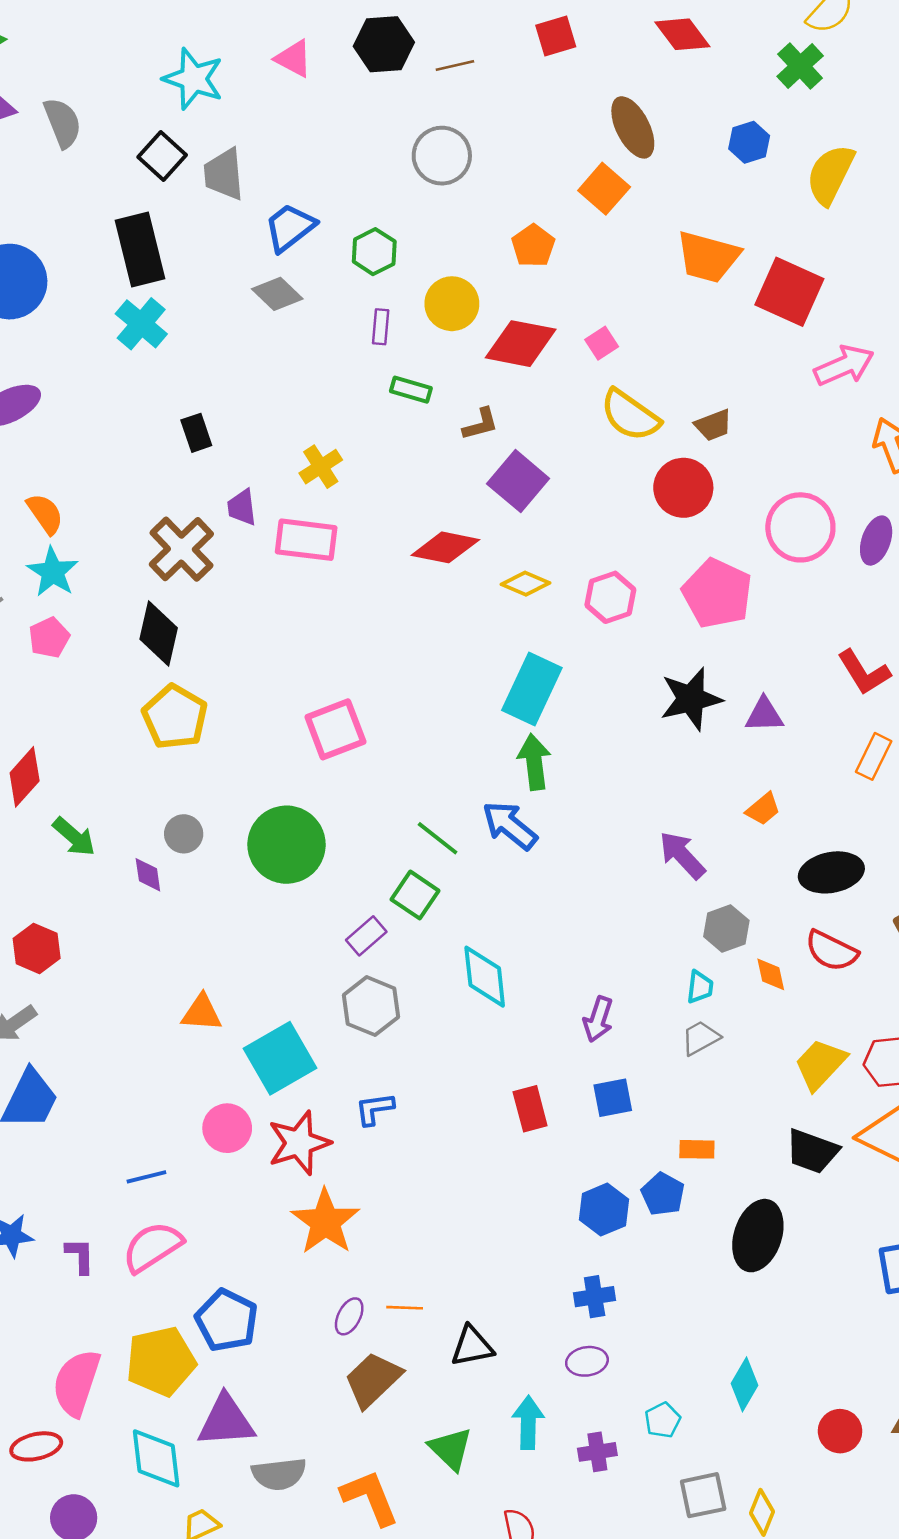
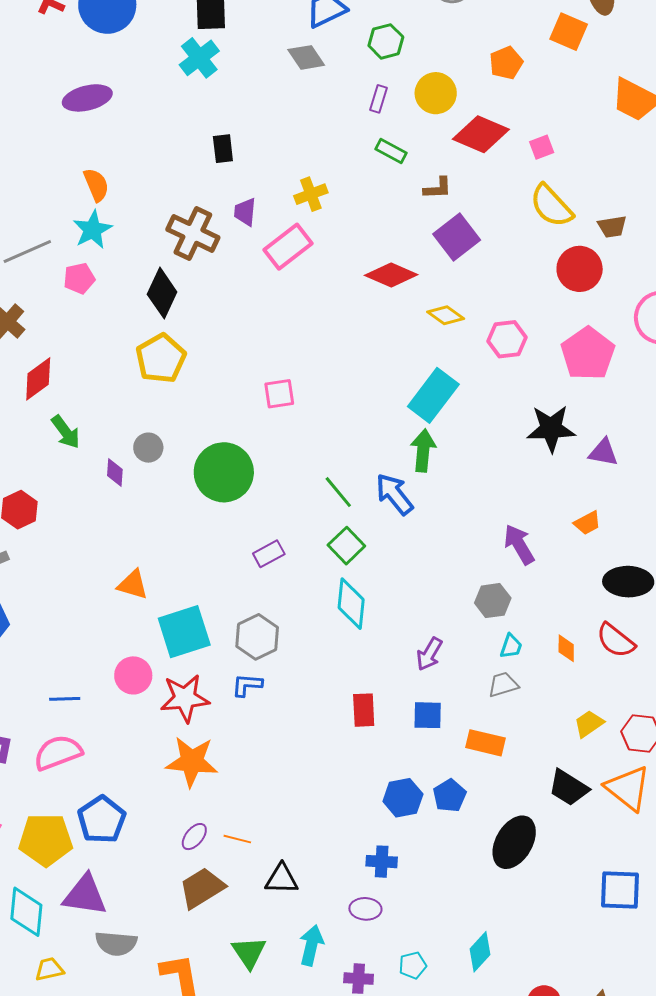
orange square: (604, 189) -> (569, 32), turned -30
pink rectangle: (306, 540) -> (288, 247), turned -57
brown cross: (181, 549) -> (193, 233), turned -33
pink square: (335, 729) -> (279, 394), size x0.7
green square: (415, 895) -> (346, 546), moved
gray hexagon: (726, 928) -> (493, 601), moved
gray hexagon: (371, 1006) -> (257, 637), moved
yellow trapezoid: (820, 1064) -> (589, 724), size x0.7
orange rectangle: (697, 1149) -> (486, 743), moved, size x1.4
orange star: (325, 1222) -> (192, 762), turned 30

